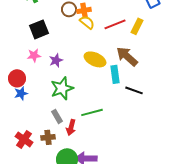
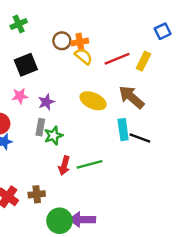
cyan rectangle: (115, 74) -> (123, 130), moved
green star: (62, 88) -> (53, 136), size x0.7
gray rectangle: (57, 116) -> (40, 127), moved, turned 40
red arrow: (71, 127) -> (64, 166), moved

